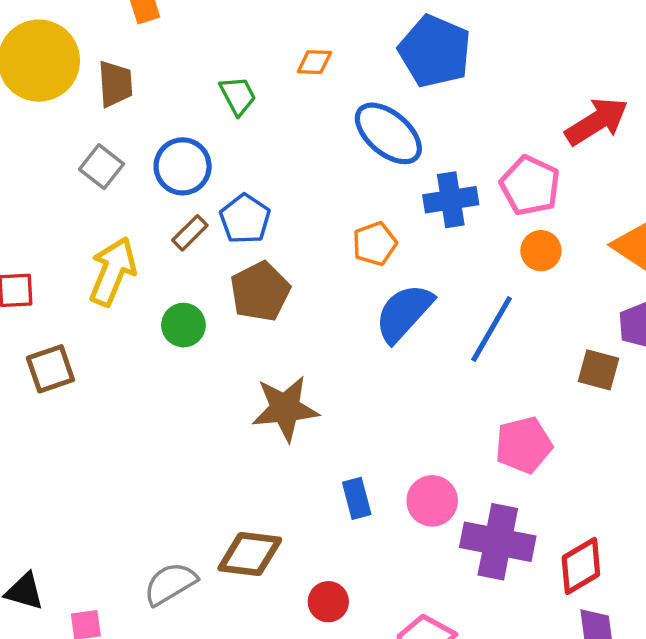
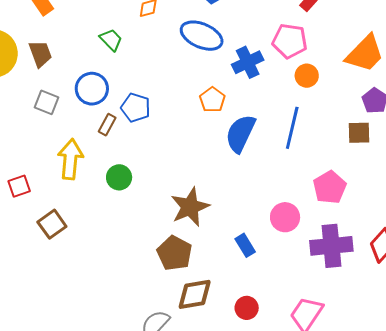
brown pentagon: (260, 292) -> (174, 253), moved
pink circle: (432, 501) -> (285, 217), moved

